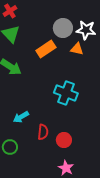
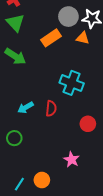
red semicircle: (43, 132) -> (51, 108), moved
red circle: (64, 140) -> (88, 124), moved

